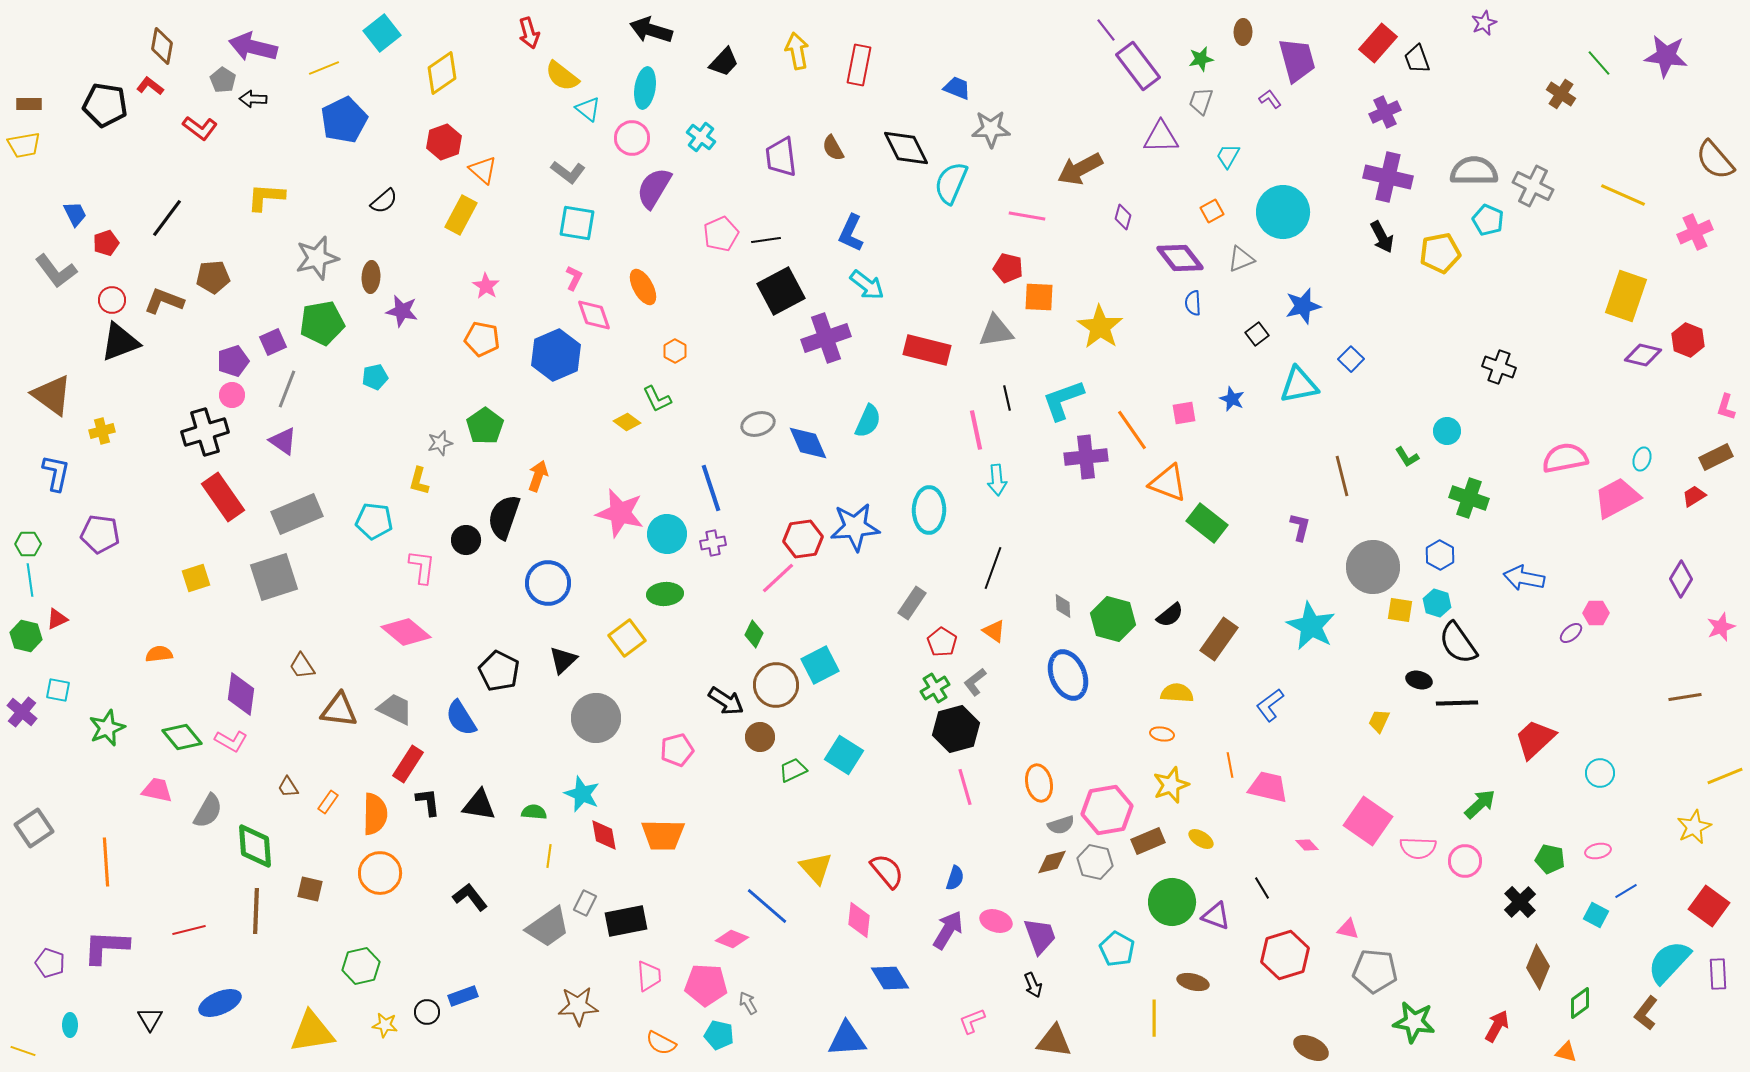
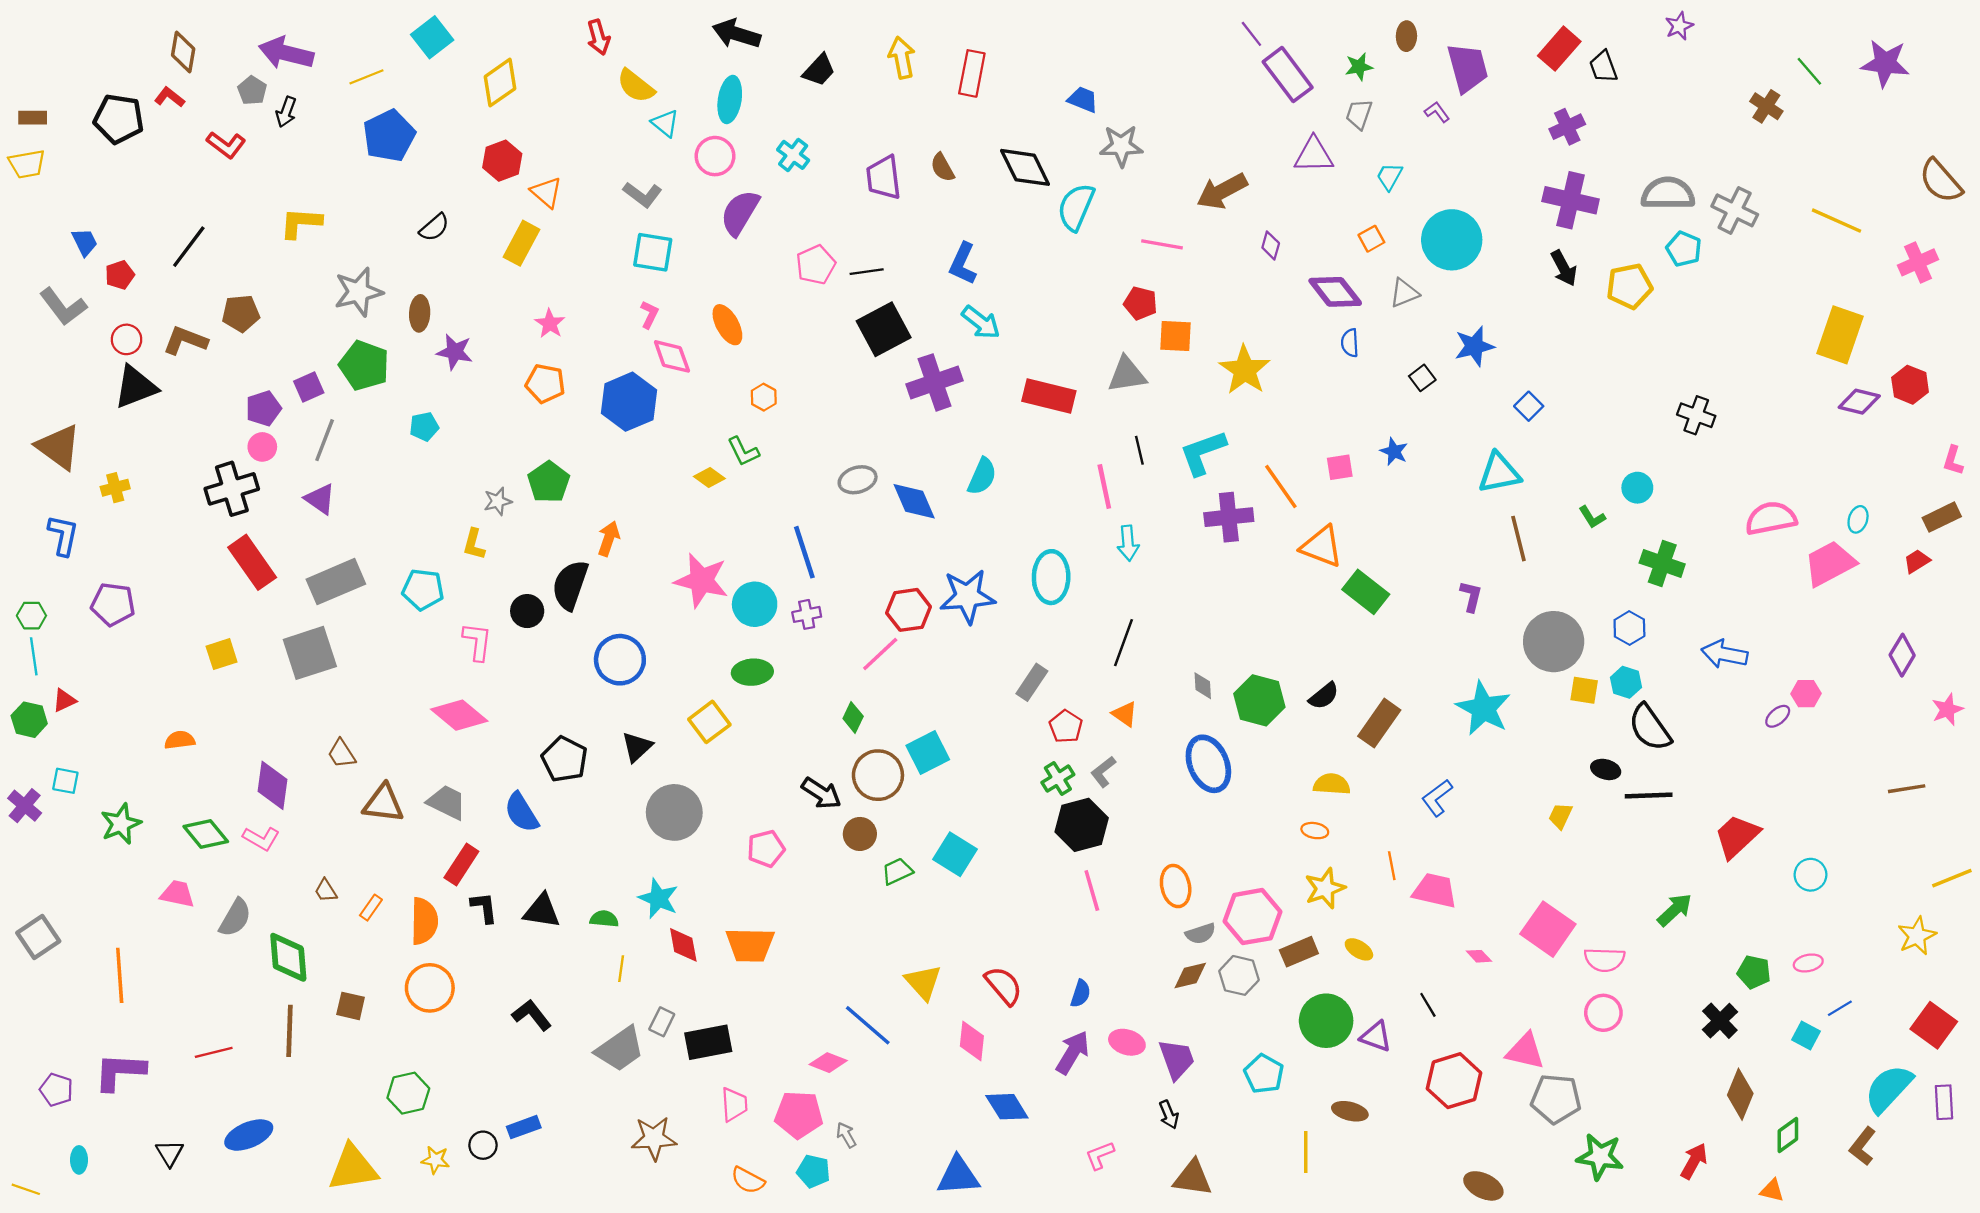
black arrow: (253, 99) -> (286, 112), turned -72
green pentagon: (322, 323) -> (364, 365), turned 30
cyan triangle: (1299, 385) -> (1499, 473), moved
pink circle: (1465, 861) -> (1603, 1013), moved
pink triangle: (1348, 929) -> (1525, 1051), size x1.6

